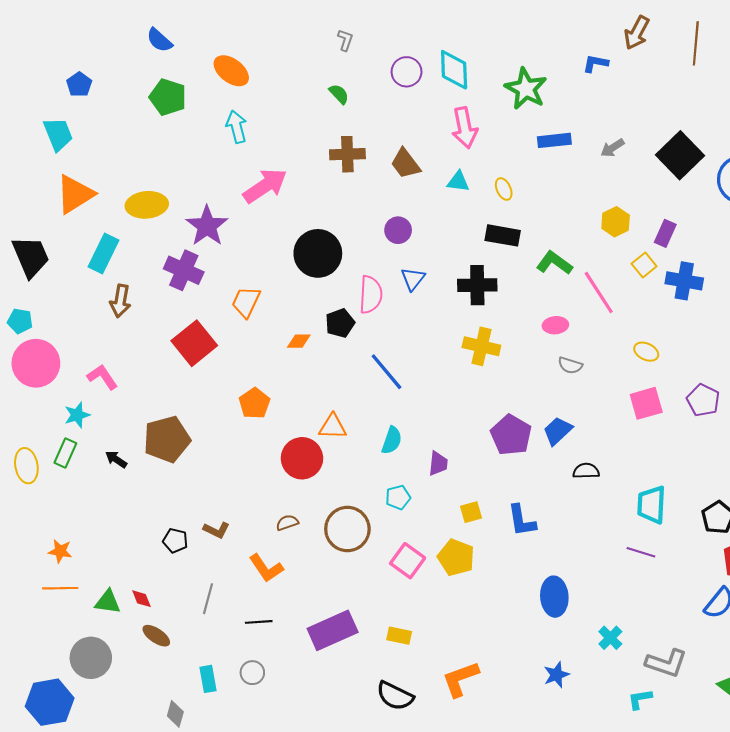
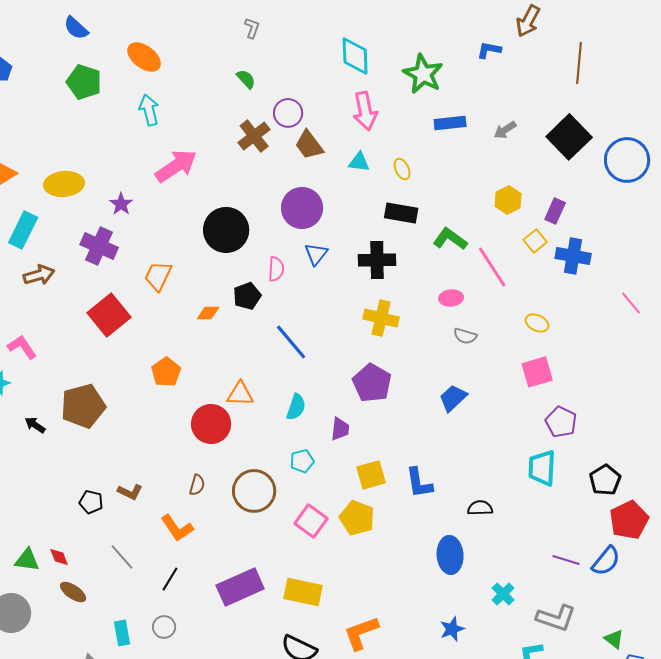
brown line: (696, 43) -> (579, 63), moved
purple circle: (407, 72) -> (288, 113), moved
brown cross: (347, 154) -> (254, 136), turned -36
purple star: (207, 226) -> (121, 204), size x0.6
purple circle: (398, 230) -> (302, 208), size x1.6
pink semicircle: (371, 295) -> (276, 269), size x0.7
brown arrow: (120, 301) -> (39, 275), turned -116
purple pentagon: (703, 400) -> (561, 422), moved
purple pentagon: (511, 435) -> (372, 383), moved
black semicircle: (586, 471) -> (480, 508), moved
yellow square: (471, 512) -> (371, 475), size x1.4
brown semicircle: (287, 523) -> (197, 485), turned 125
purple line: (641, 552) -> (566, 560), moved
gray line: (208, 599) -> (122, 557), turned -56
black line: (259, 622) -> (170, 579), turned -55
yellow rectangle: (399, 636) -> (303, 592), size x1.6

